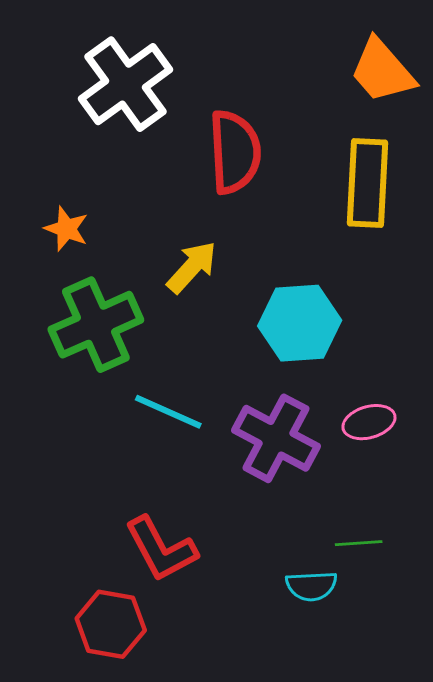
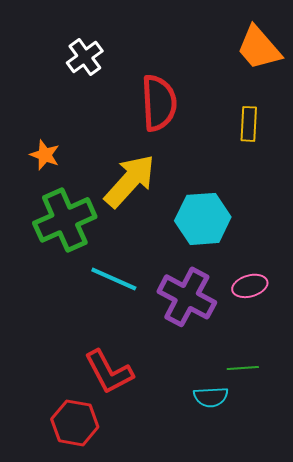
white cross: (125, 84) -> (85, 57), size x0.6
yellow rectangle: (367, 183) -> (249, 124), size x0.6
yellow arrow: (192, 267) -> (130, 181), size x1.5

